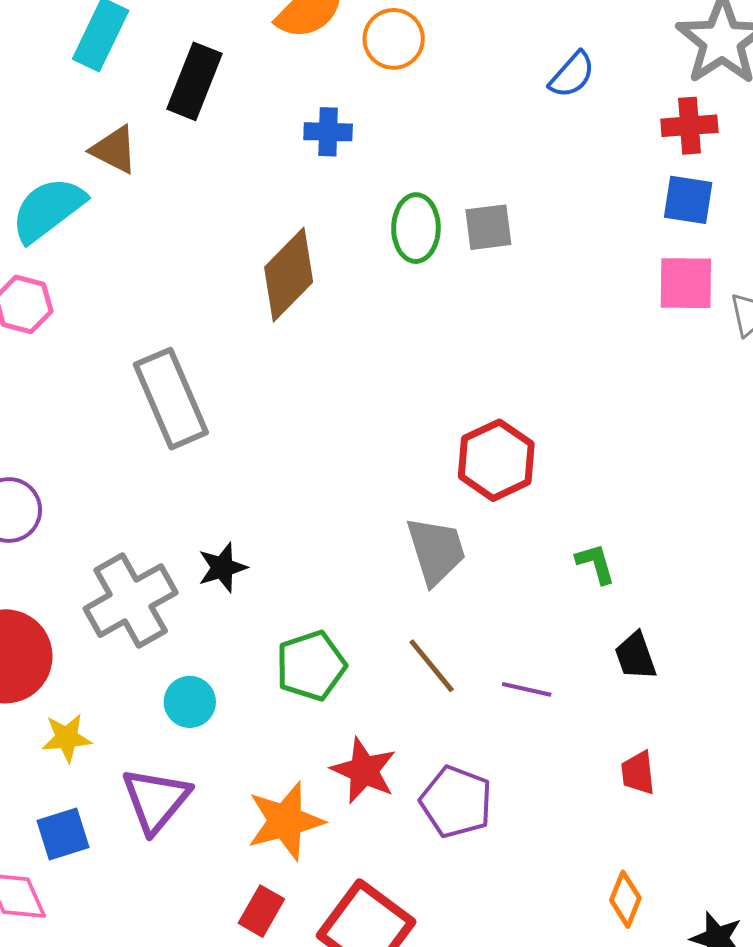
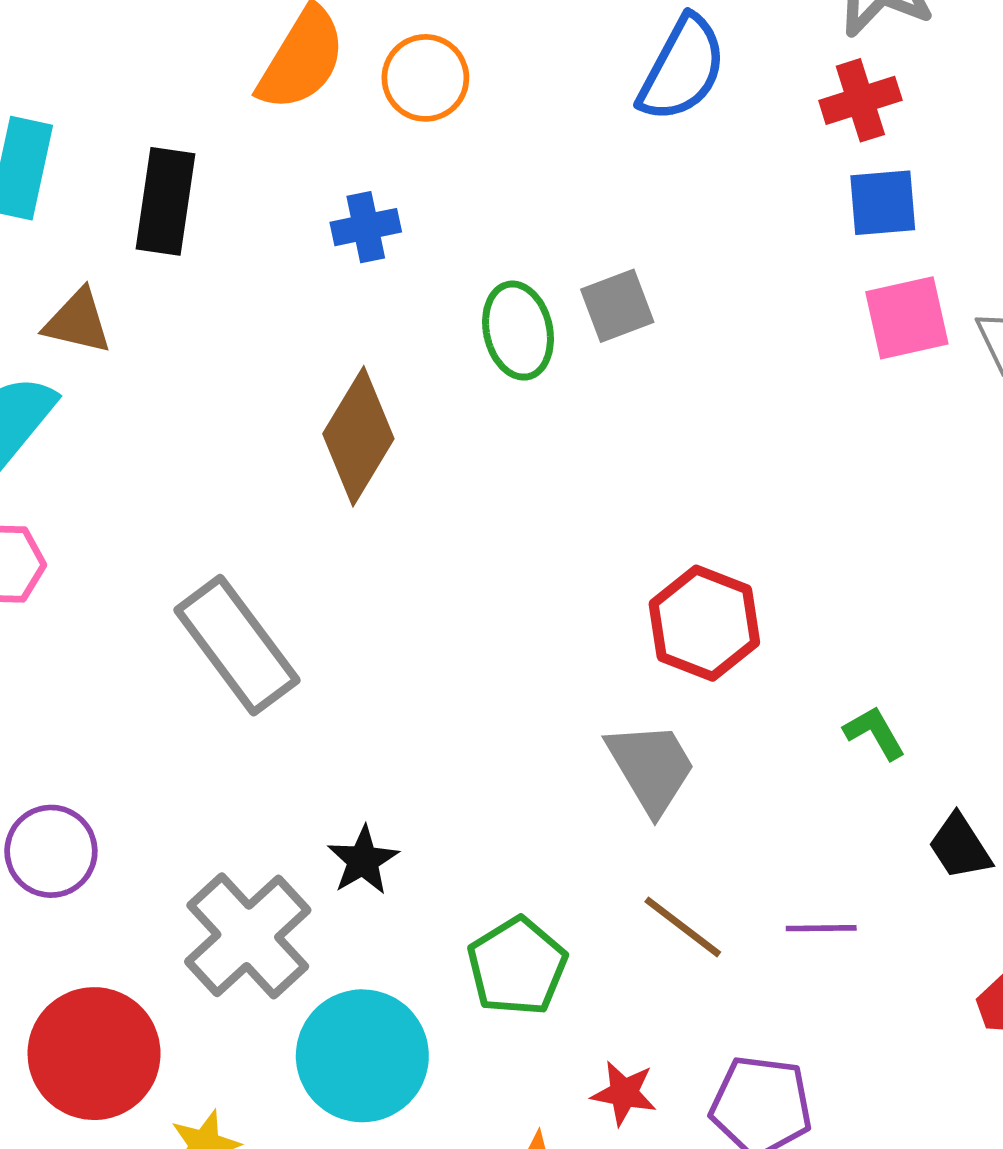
blue semicircle: (572, 75) -> (682, 69), size x1.5
cyan circle: (190, 702) -> (362, 1056), size x1.8
red star: (364, 771) -> (624, 1093), size x0.7

